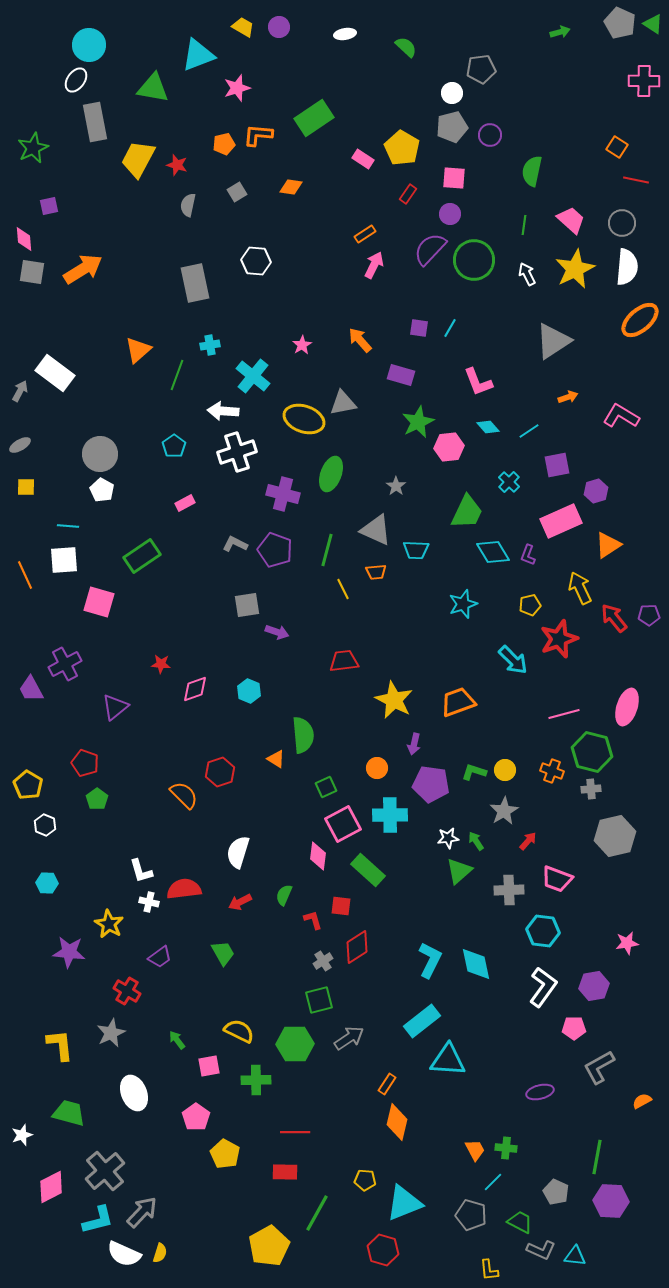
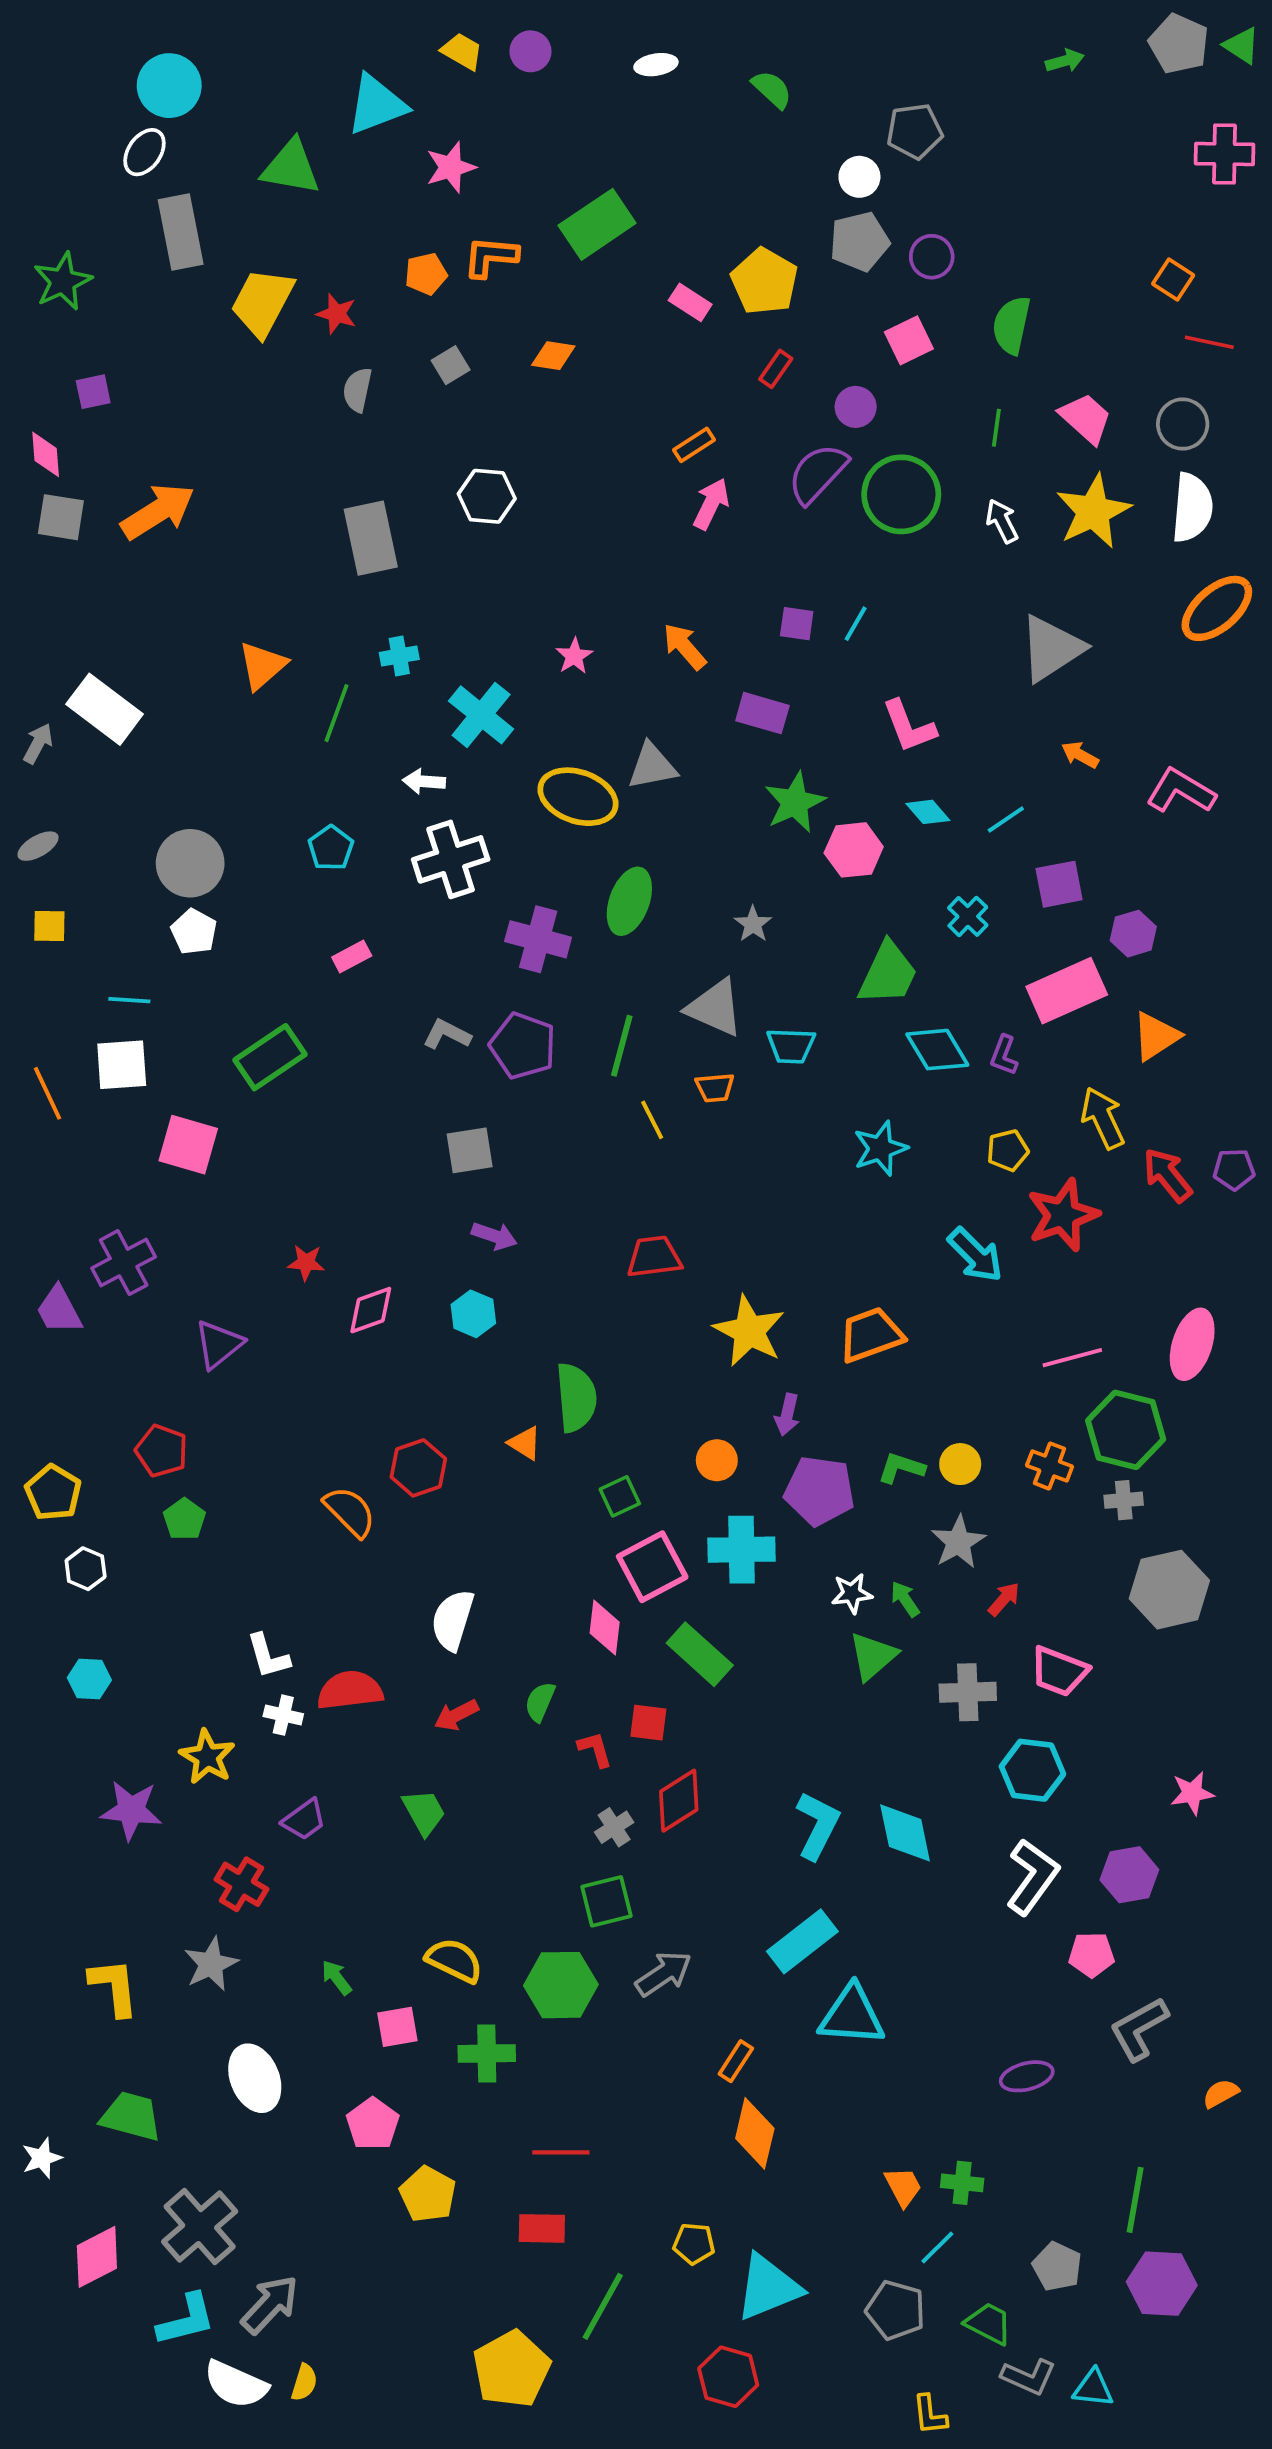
pink square: (454, 178) -> (909, 340), moved, turned -30
orange arrow: (568, 397) -> (1080, 755), turned -132
white arrow: (223, 411) -> (424, 781), size x0.7
purple arrow: (277, 632) -> (494, 1236), moved

